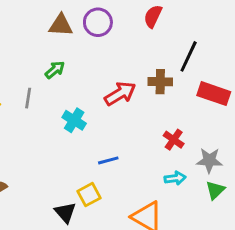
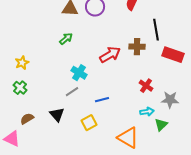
black line: (189, 56) -> (156, 30), turned -35
gray line: (28, 98) -> (72, 92), moved, turned 48
green triangle: (215, 190) -> (161, 125), moved
black triangle: (65, 212) -> (57, 115), moved

